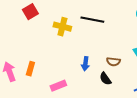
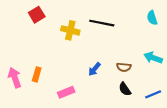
blue arrow: (85, 64) -> (94, 69), turned 32
black semicircle: (105, 79) -> (125, 89), moved

